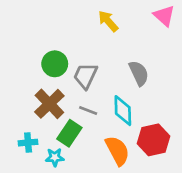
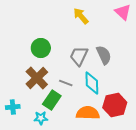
gray trapezoid: (85, 76) -> (79, 56), moved
cyan cross: (28, 143) -> (13, 107), moved
orange semicircle: (117, 151) -> (88, 113), turned -60

